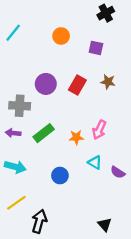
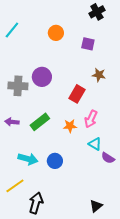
red rectangle: (77, 85) -> (77, 94), moved
gray cross: (20, 106) -> (18, 86), moved
cyan triangle: (95, 162) -> (95, 144), moved
cyan arrow: (15, 167) -> (28, 159), moved
black triangle: (105, 225) -> (96, 206), turned 32

